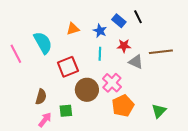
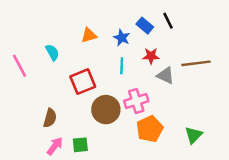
cyan semicircle: (43, 43) -> (52, 52), size x0.6
pink cross: (112, 83) -> (136, 101), turned 30
green square: (66, 111) -> (80, 145), moved

